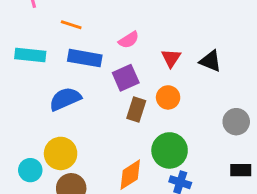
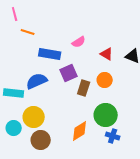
orange line: (71, 25) -> (28, 32), moved
cyan rectangle: (30, 55) -> (14, 93), moved
red triangle: (171, 58) -> (107, 54), turned -32
purple square: (126, 78) -> (69, 73), moved

